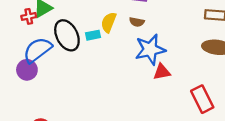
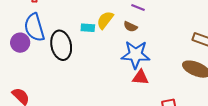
black ellipse: (67, 35) -> (61, 45), moved
blue semicircle: (37, 50) -> (34, 27), turned -84

